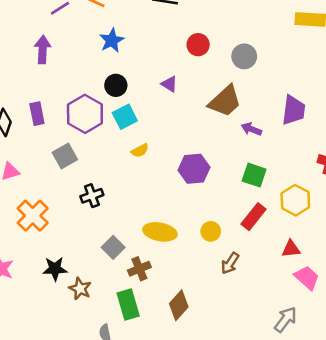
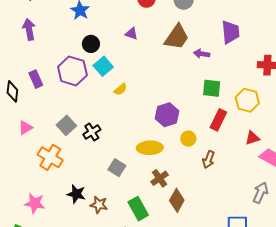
gray square: (65, 156) -> (66, 125), moved
purple hexagon: (194, 169) -> (167, 115), moved
black star: (55, 269) -> (76, 194), turned 30
brown cross: (139, 269) -> (160, 178), moved

